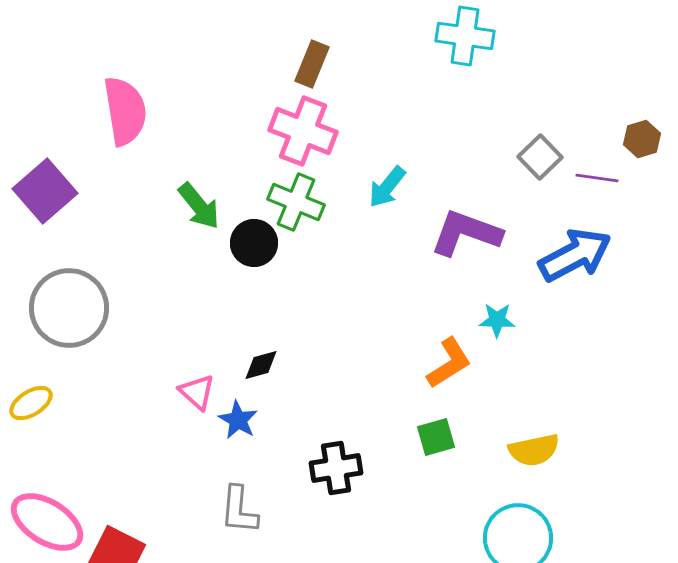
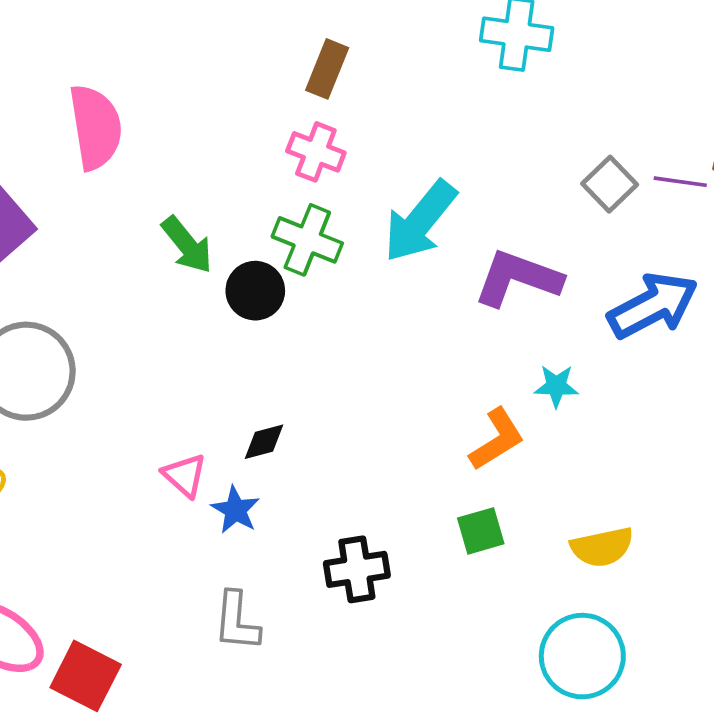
pink cross: (303, 131) -> (316, 152), size x0.7
purple line: (597, 178) -> (680, 182), moved
cyan arrow: (387, 187) -> (420, 221), size x1.6

